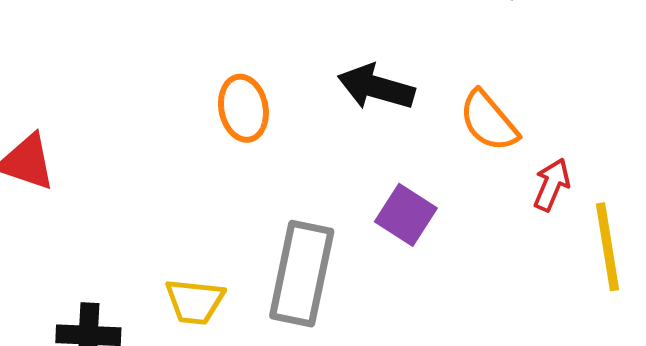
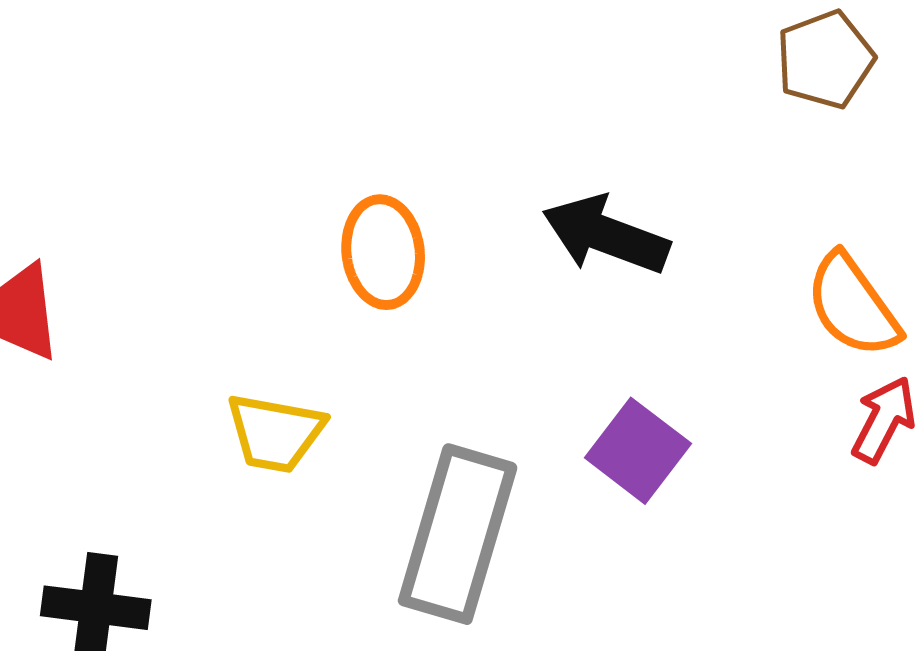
orange semicircle: (489, 121) -> (853, 305), moved
yellow trapezoid: (195, 301) -> (275, 433), moved

